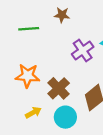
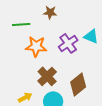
orange star: (28, 76) -> (36, 46), moved

